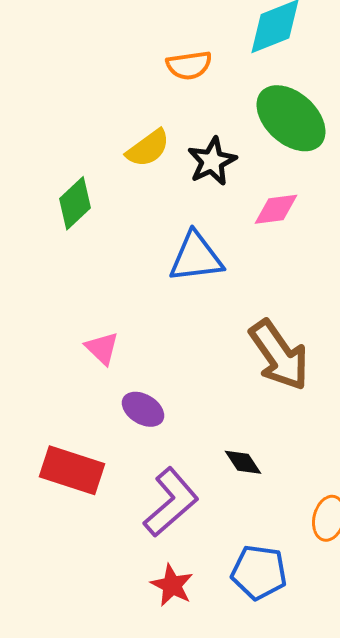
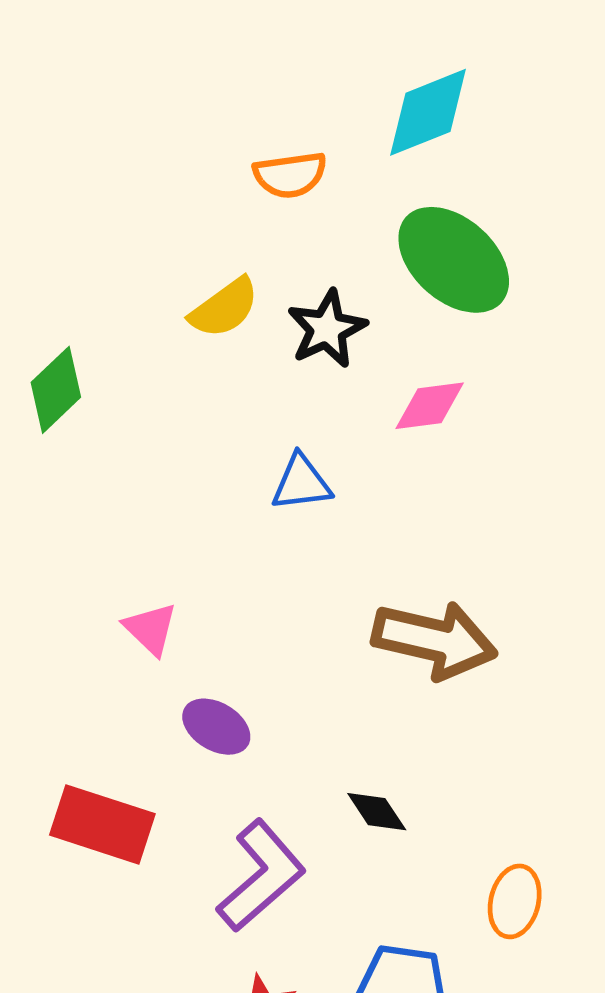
green diamond: (75, 203) -> (56, 390), moved
blue triangle: (196, 257) -> (301, 483), size x0.7
brown arrow: (279, 355) -> (434, 640), turned -42

